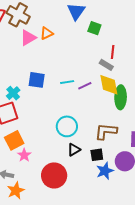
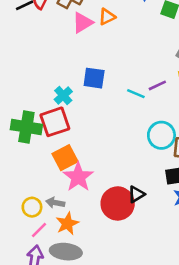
cyan line: (67, 82) -> (136, 94), moved, turned 32
cyan circle: (67, 126) -> (161, 135), moved
black triangle: (74, 150) -> (136, 194), moved
pink star: (24, 155) -> (78, 177), size x1.6

